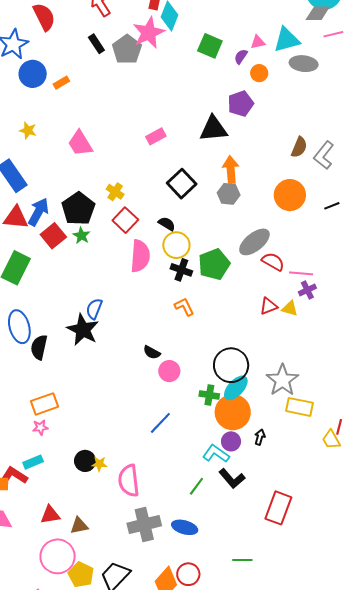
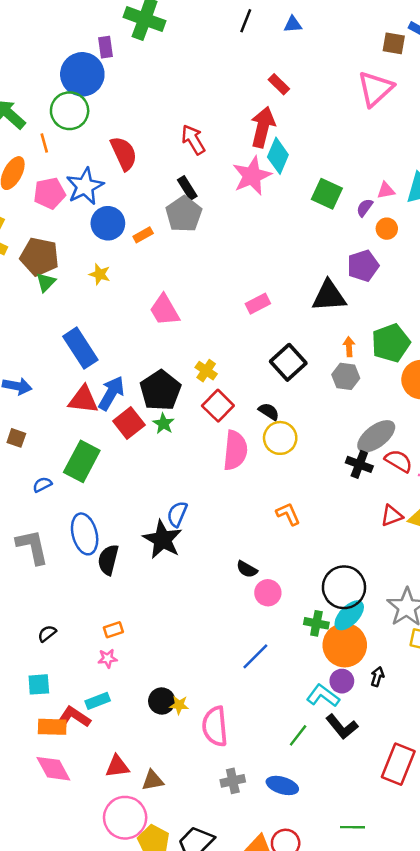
gray pentagon: (127, 49) -> (184, 214), moved
yellow star: (28, 130) -> (100, 274), moved
orange arrow: (231, 170) -> (349, 347), size x0.6
green pentagon: (214, 264) -> (391, 343), moved
black cross: (181, 270) -> (359, 464), moved
orange rectangle: (45, 404) -> (113, 630), size x0.6
gray cross: (144, 525) -> (233, 781), size x0.6

